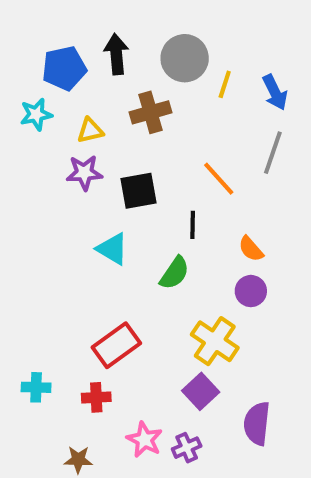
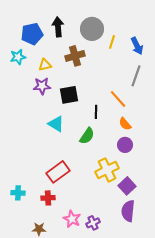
orange line: (219, 179) -> (118, 99), moved
yellow cross: (215, 341) -> (107, 170), turned 30
purple square: (201, 391) -> (127, 186), moved

